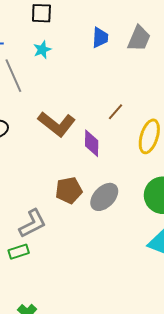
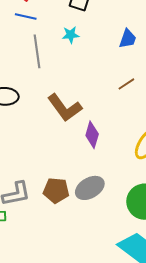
brown line: (116, 112) -> (126, 84), moved
brown pentagon: (69, 190) -> (56, 190), moved

